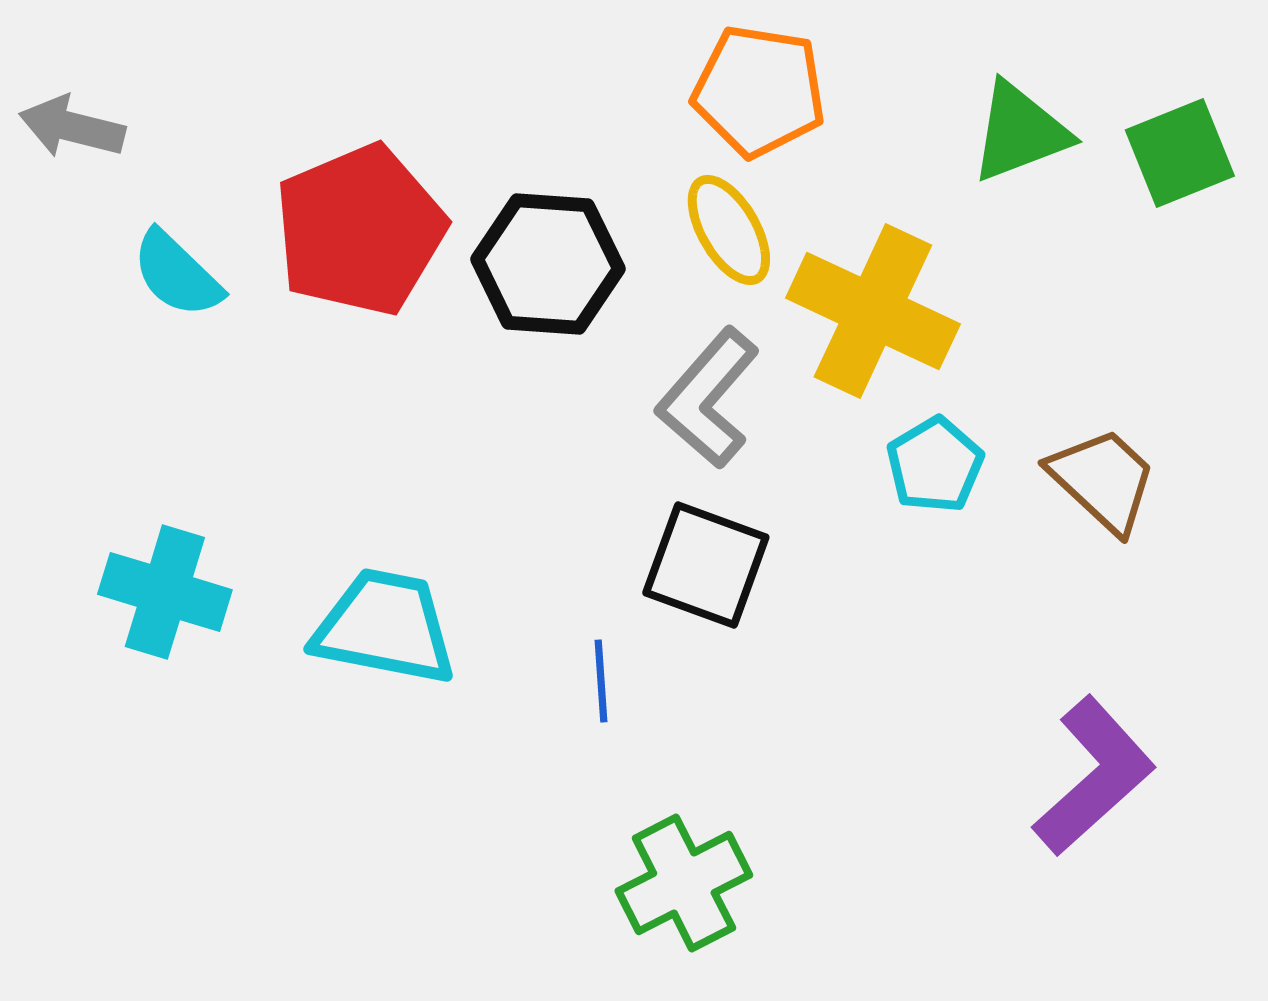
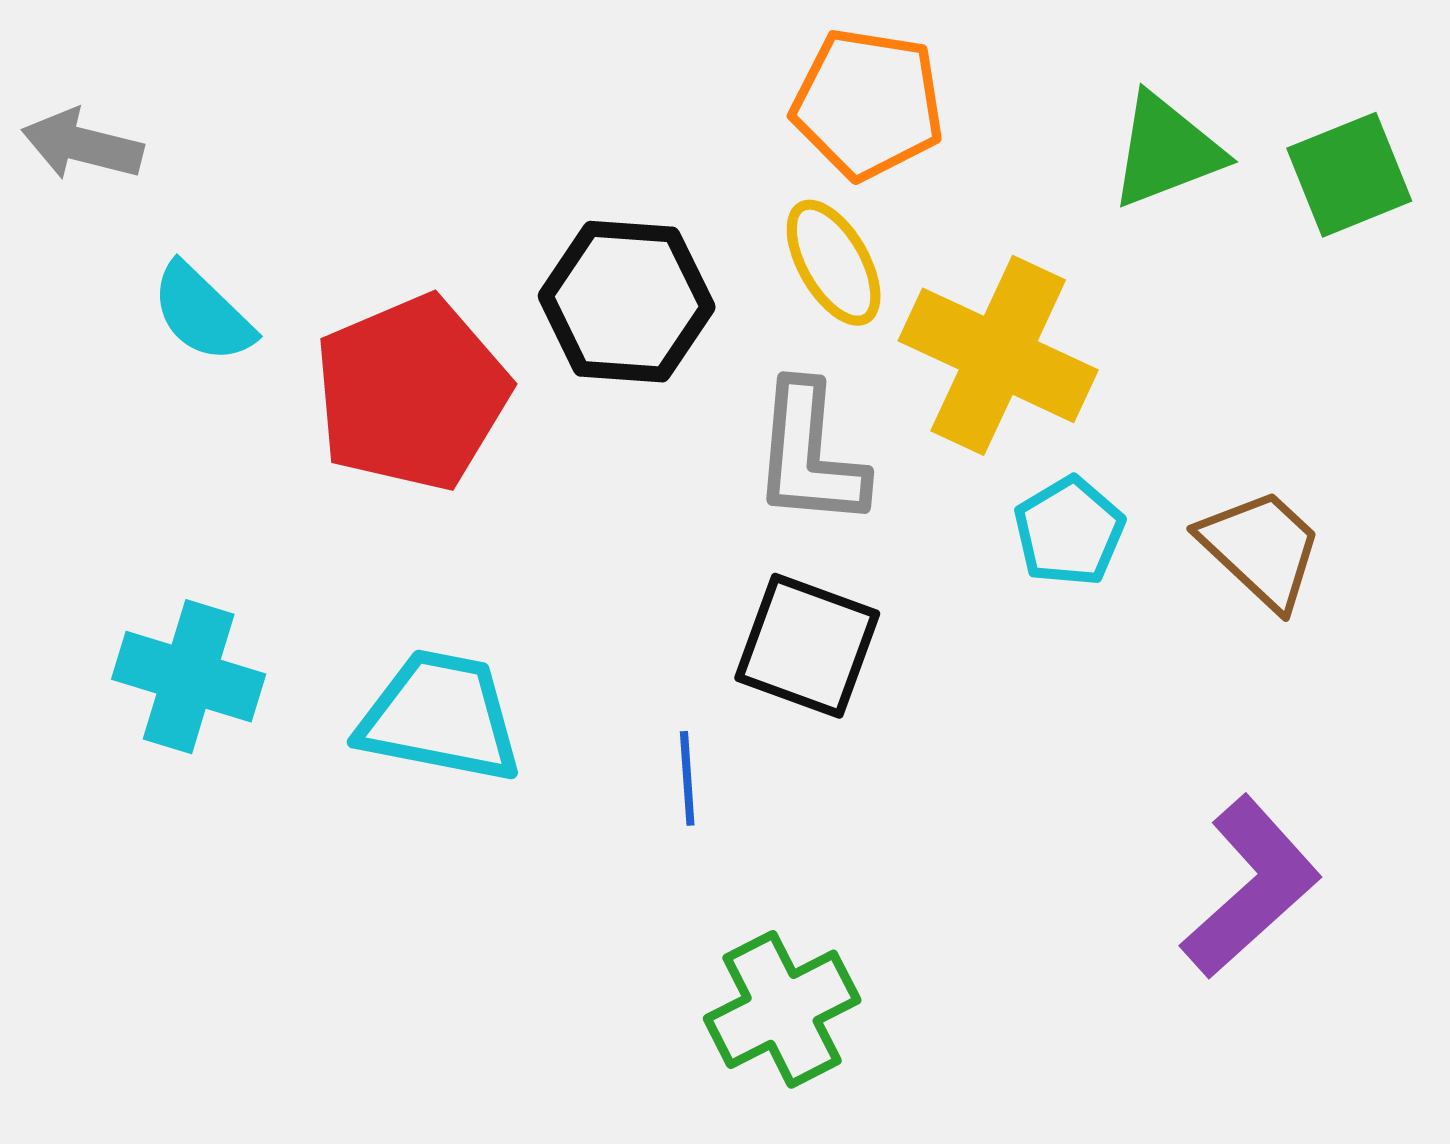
red pentagon: (360, 230) -> (412, 393), moved
gray L-shape: (708, 398) -> (810, 455), turned -36

